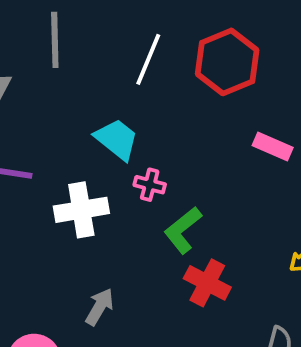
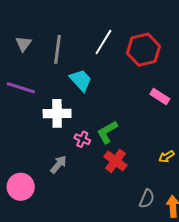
gray line: (55, 40) -> (57, 49), moved
pink cross: (150, 185) -> (82, 139), moved

